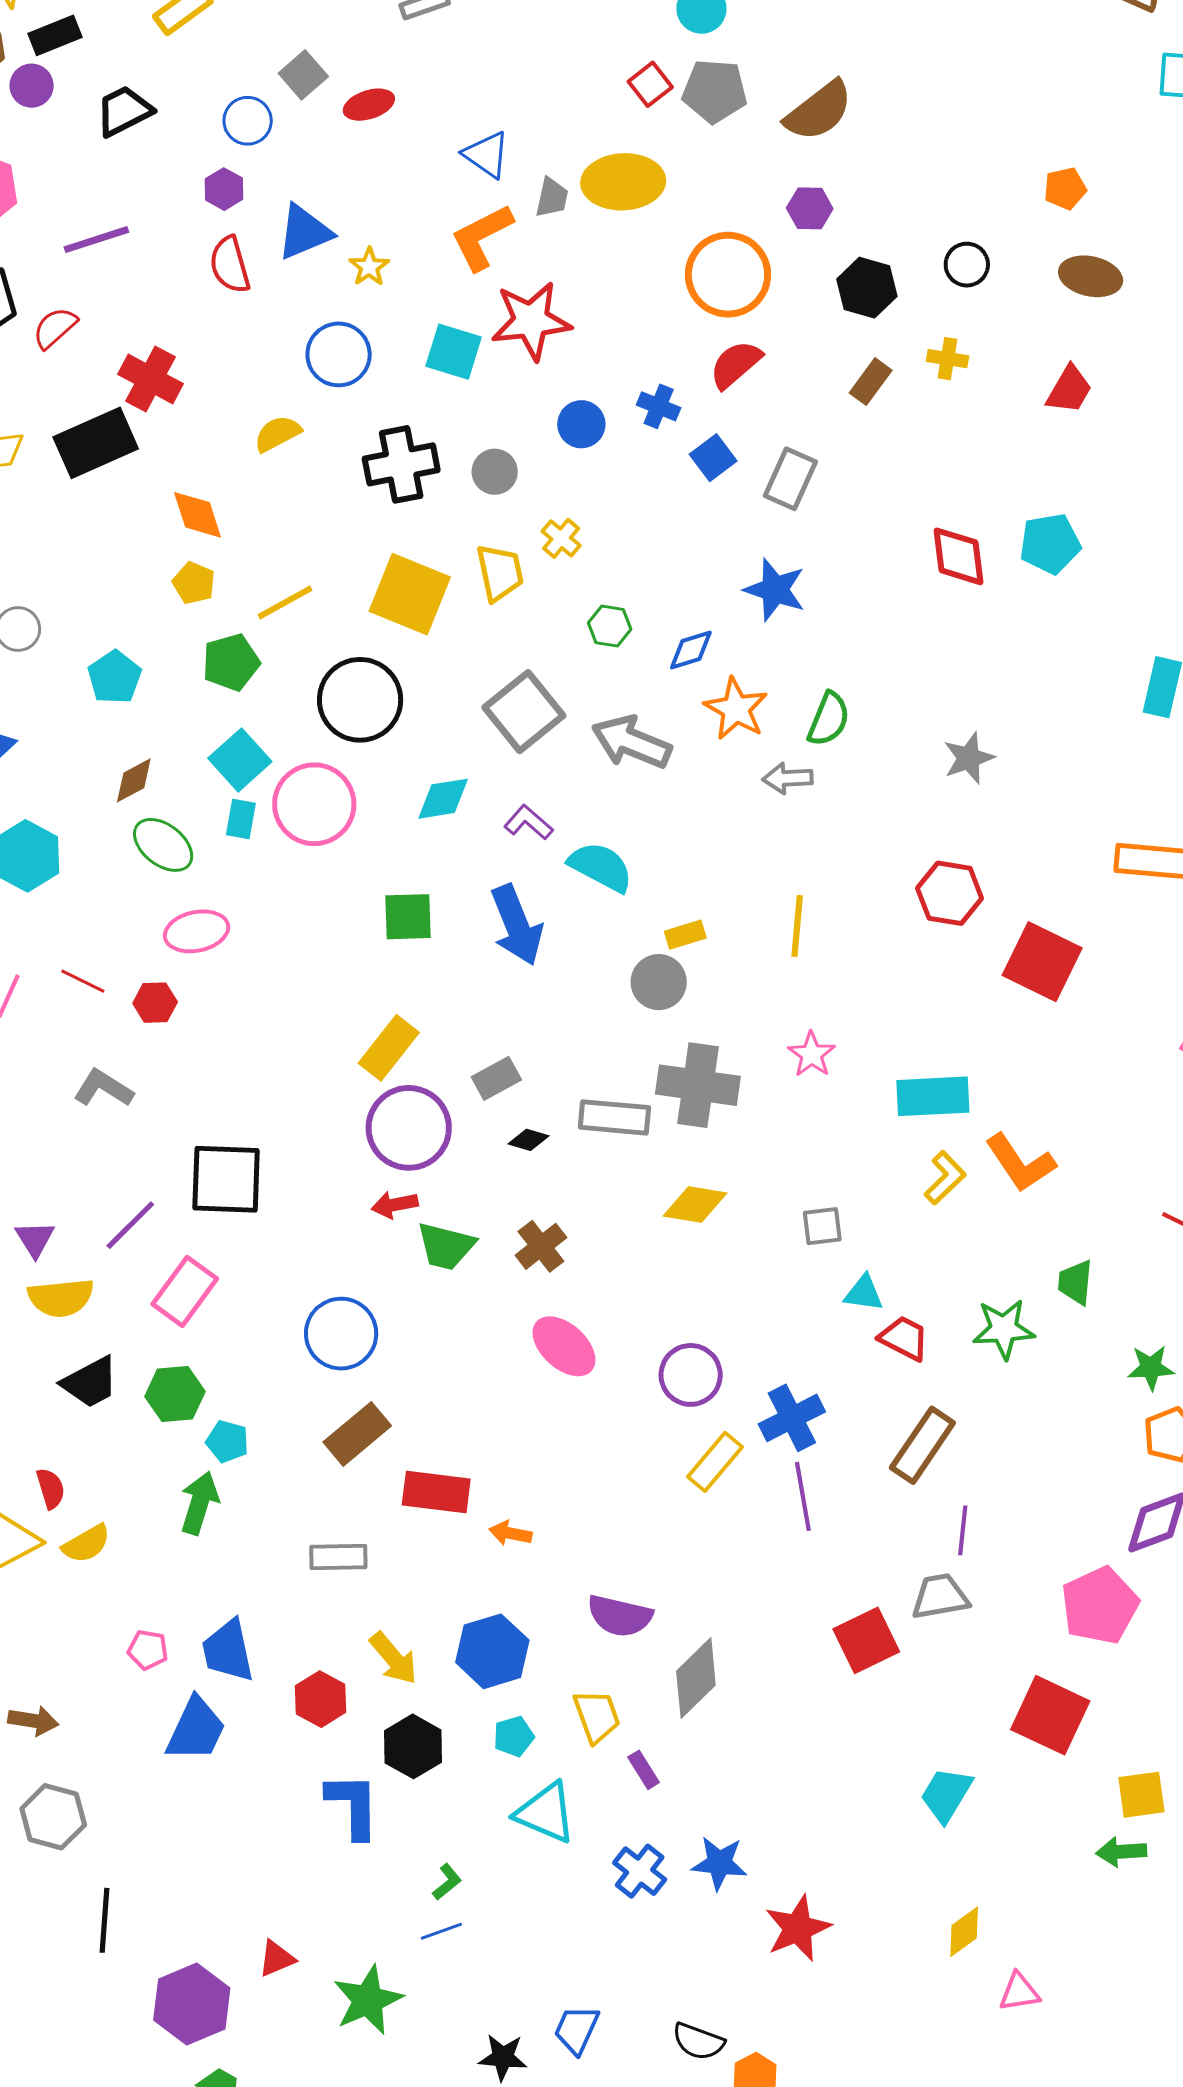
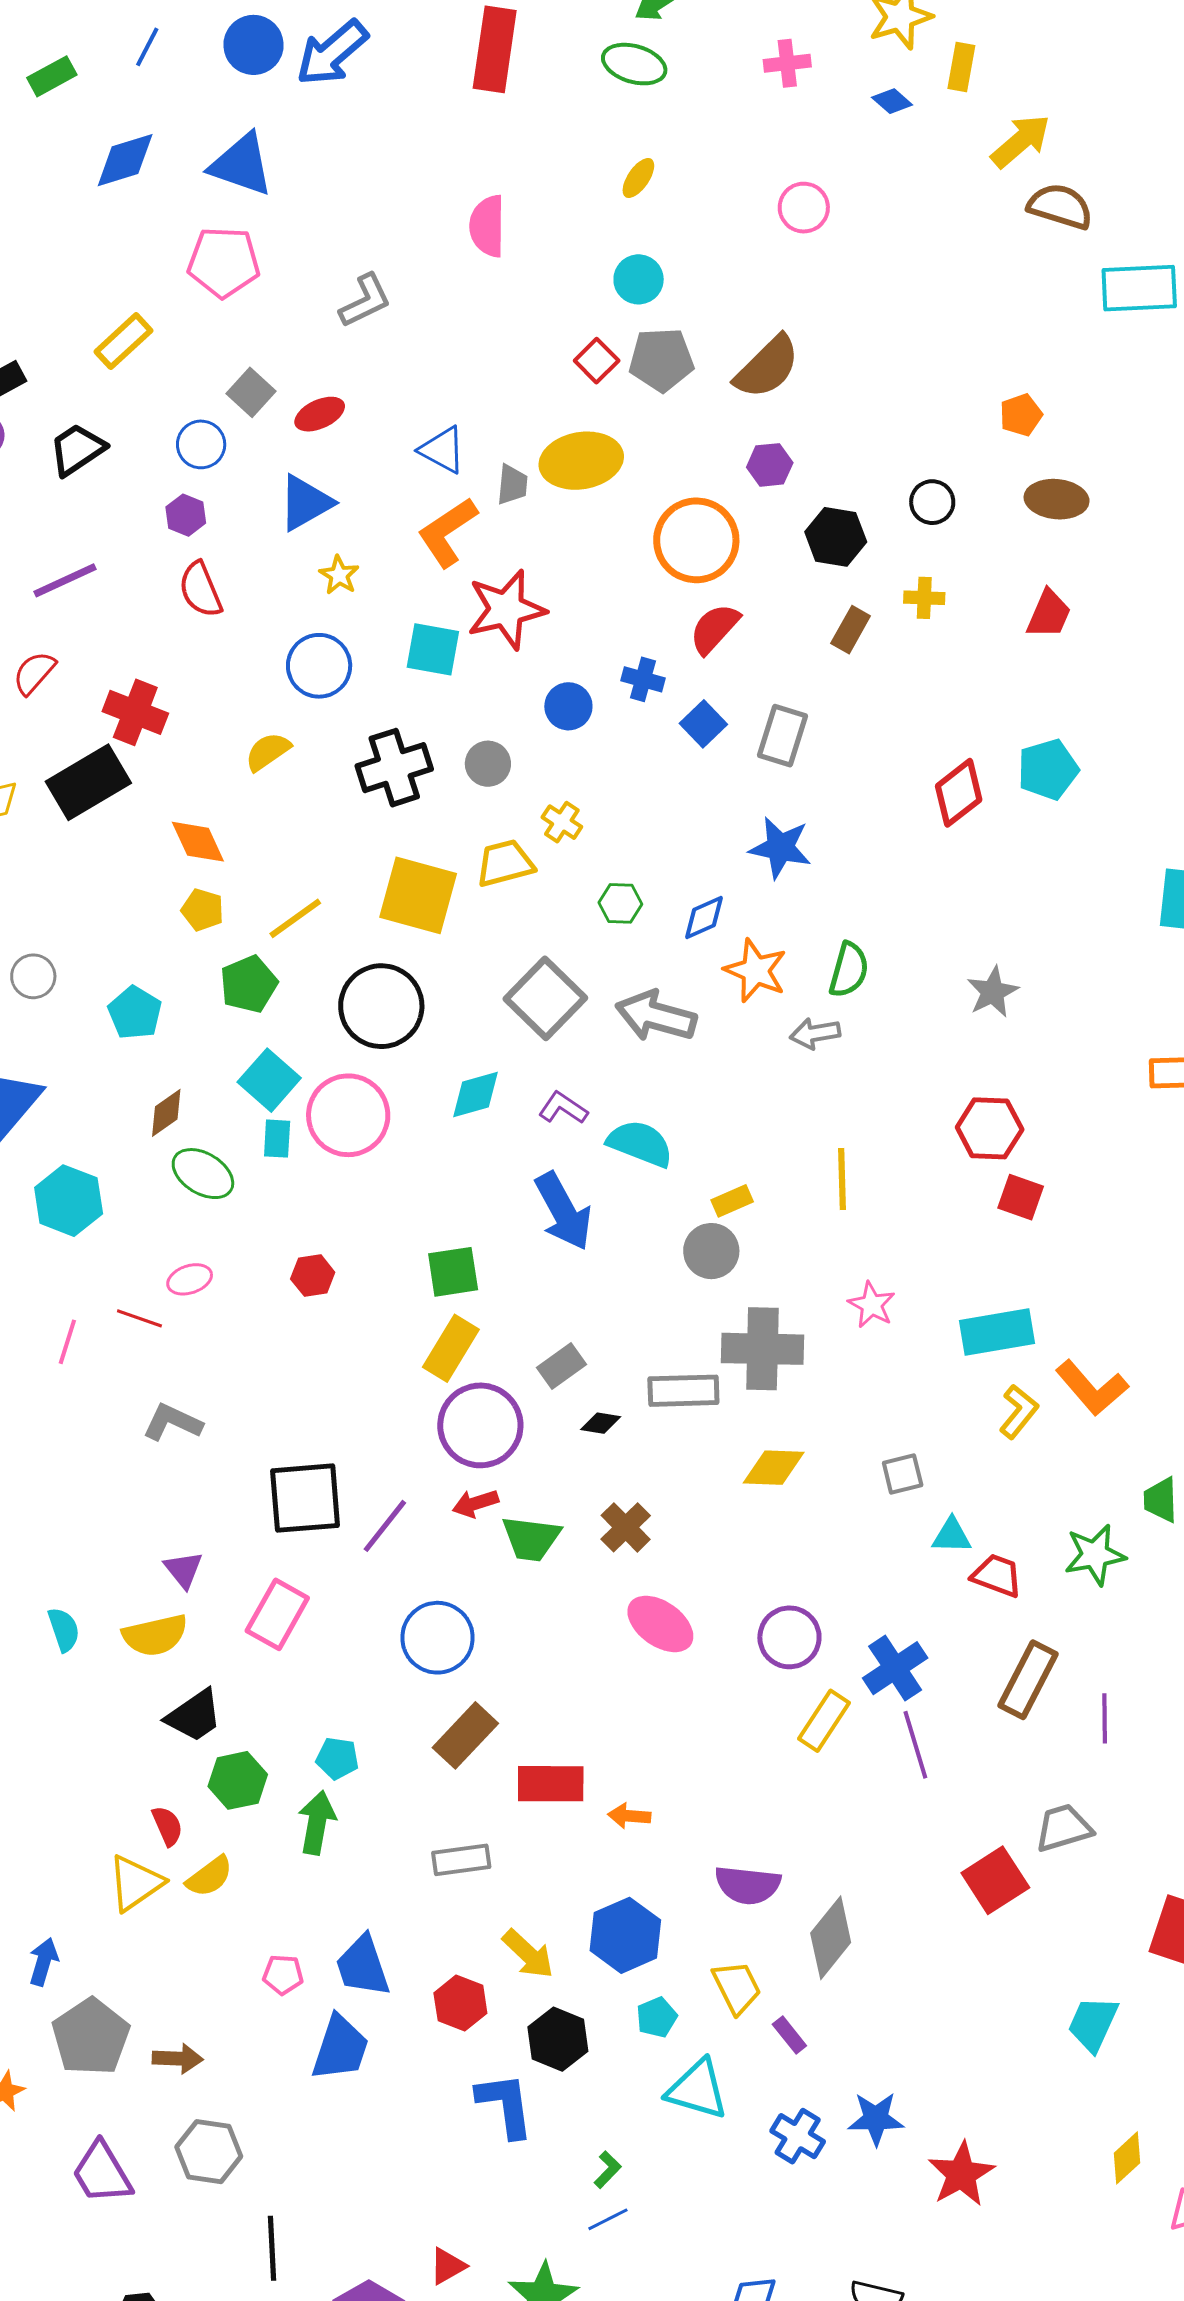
blue triangle: (304, 232) -> (305, 503), moved
red diamond: (959, 556) -> (959, 793), turned 66
yellow trapezoid: (500, 573) -> (505, 863), turned -86
green square: (408, 917) -> (453, 1272), moved
pink ellipse: (197, 931) -> (190, 1279), moved, size x0.7
red square: (1042, 962) -> (1021, 1197), moved, size x0.6
red hexagon: (155, 1003) -> (313, 1276), moved
purple line: (130, 1225) -> (385, 1526), moved
purple triangle: (35, 1239) -> (183, 1570), moved
green hexagon: (175, 1394) -> (238, 1780), moved
purple line: (963, 1530) -> (1105, 1718), moved

